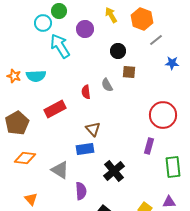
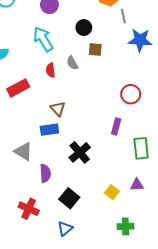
gray line: (156, 40) -> (123, 16), turned -64
cyan arrow: (60, 46) -> (43, 39), moved
blue star: (172, 63) -> (140, 40), size x1.6
red circle: (163, 115) -> (131, 94), size x0.7

